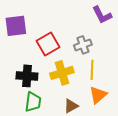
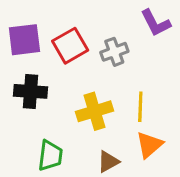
red square: (48, 44) -> (70, 46), moved
gray cross: (83, 45) -> (114, 52), moved
black cross: (27, 76) -> (30, 91), moved

